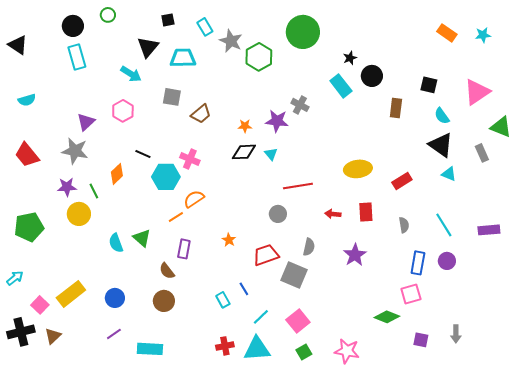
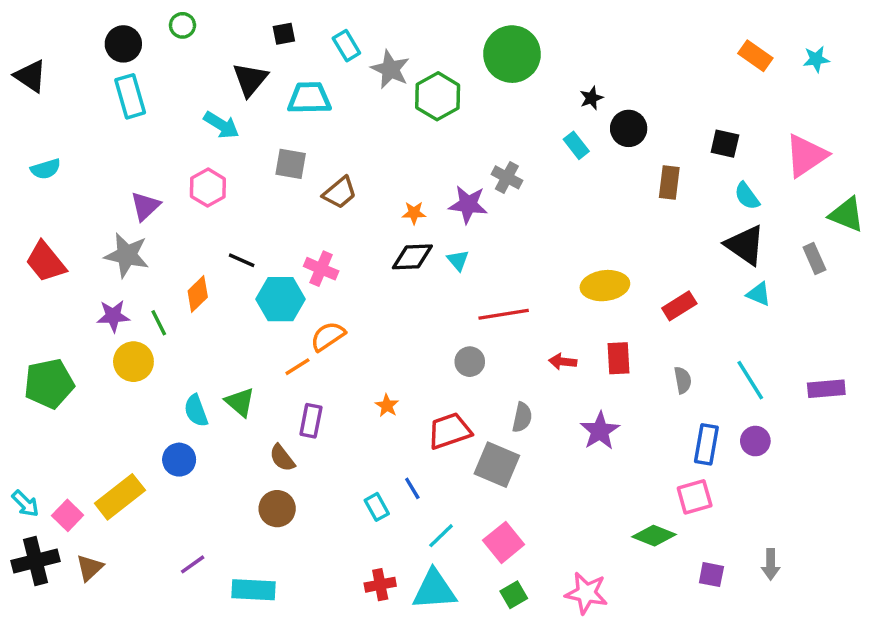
cyan rectangle: (341, 86) -> (576, 145), size x0.7
cyan arrow: (15, 278) -> (25, 504), moved, turned 84
blue circle: (115, 298) -> (179, 460), moved

